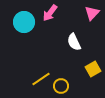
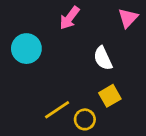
cyan circle: (24, 22) -> (26, 49), moved
yellow square: (93, 69) -> (110, 96), moved

